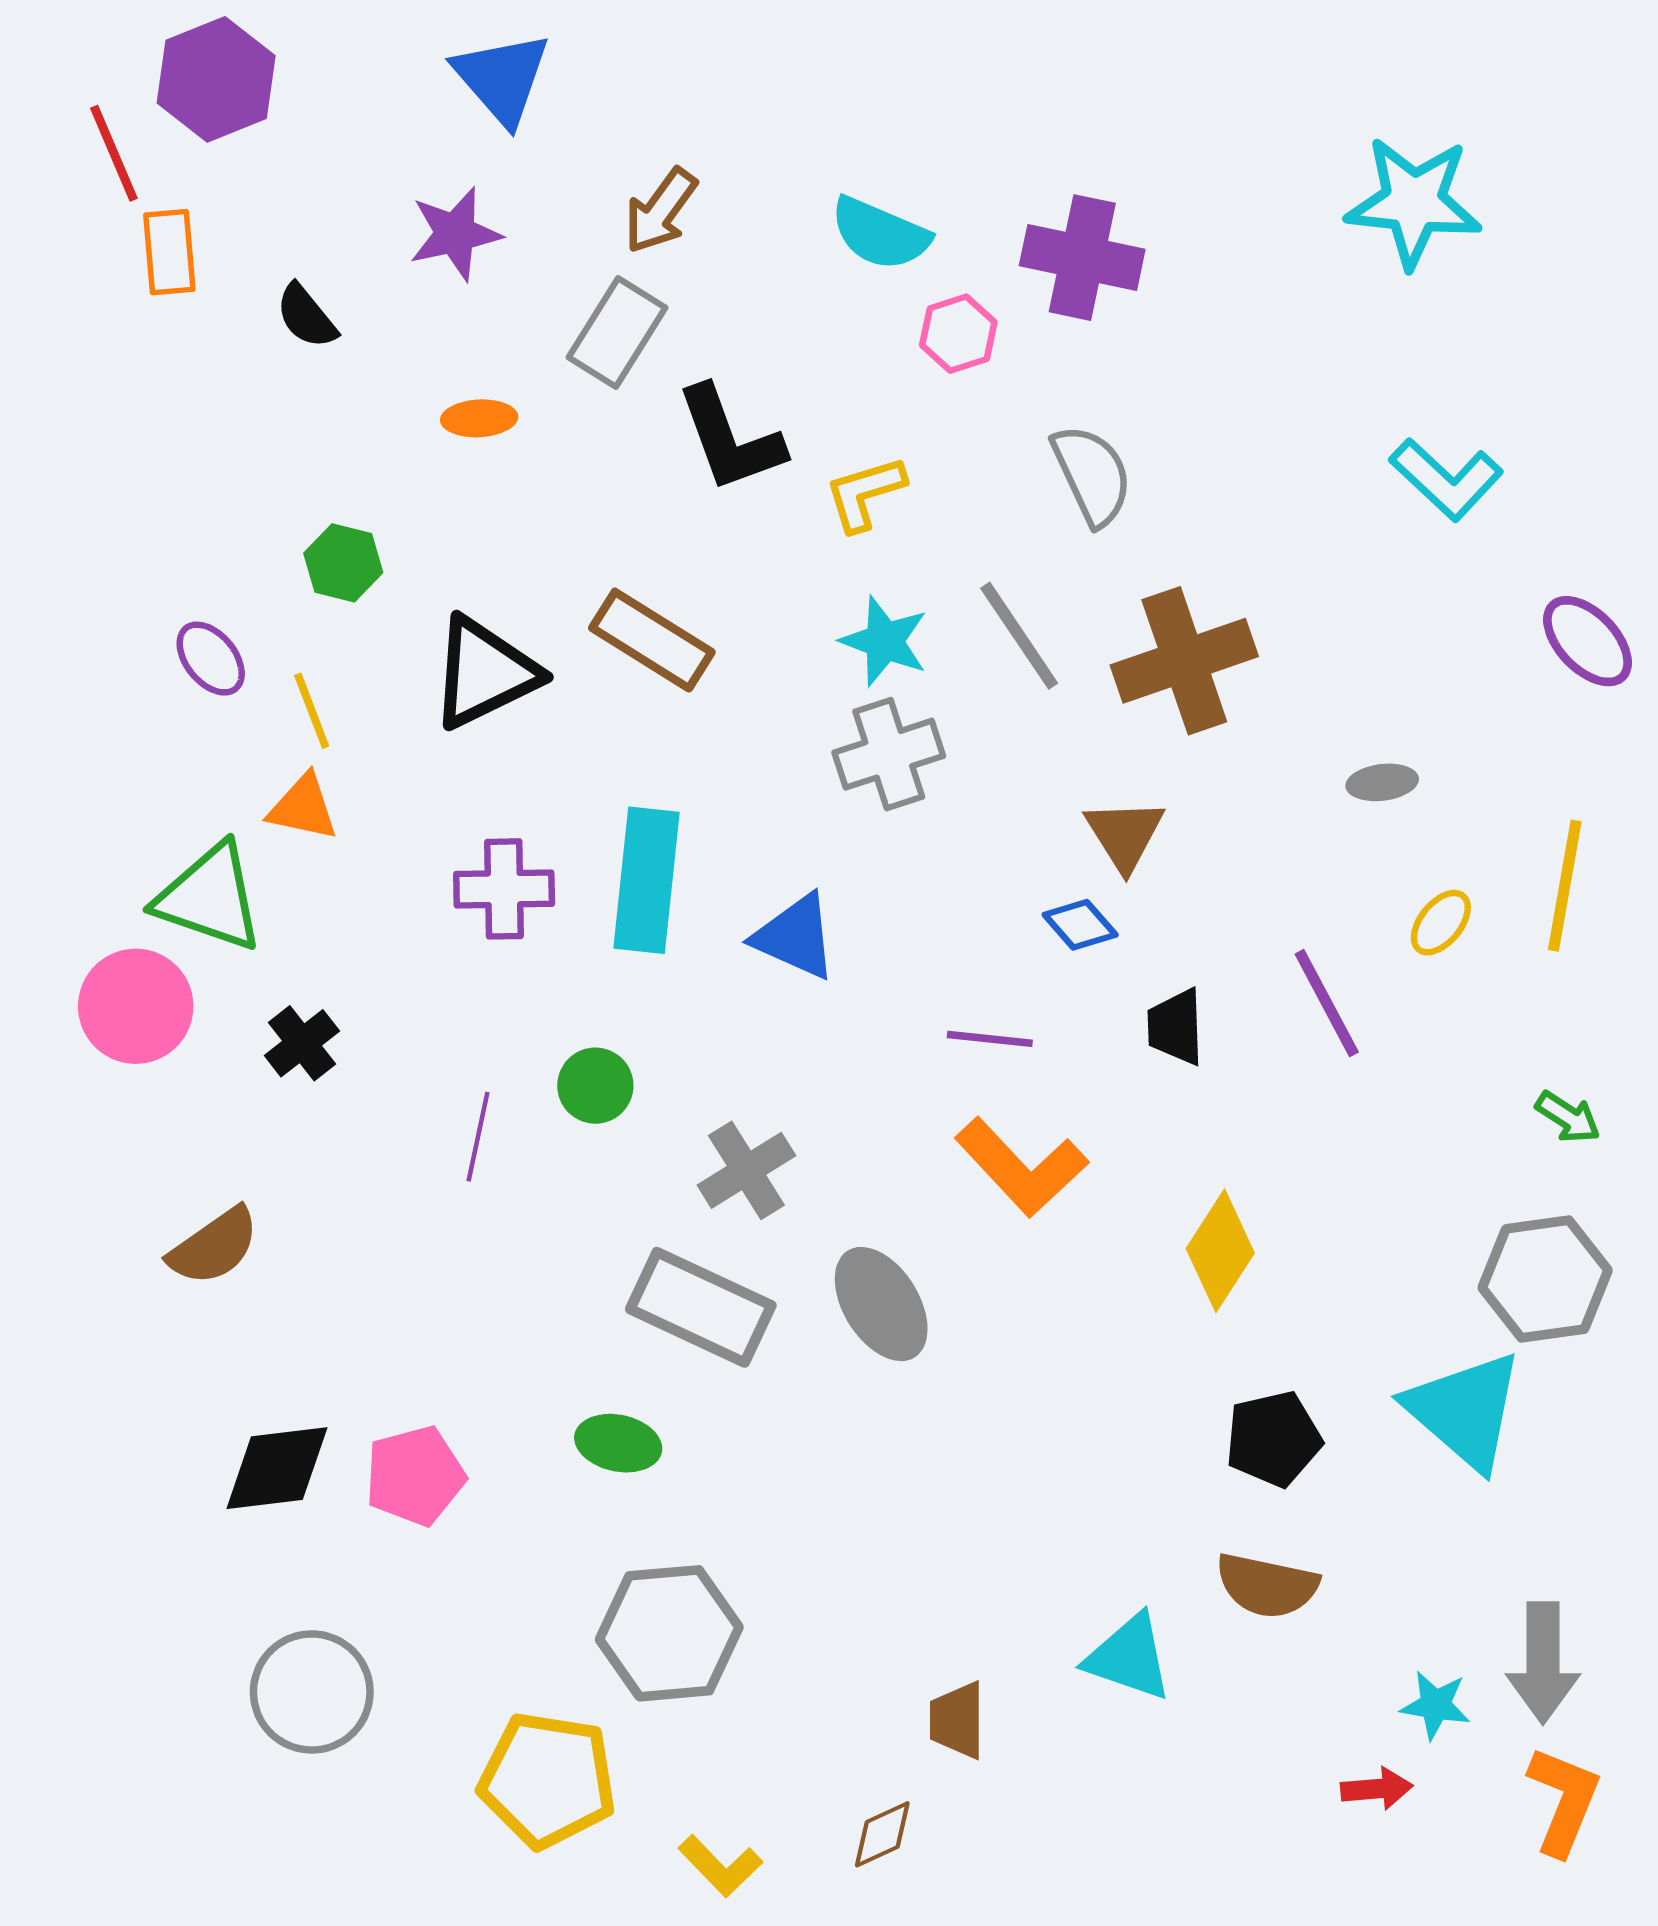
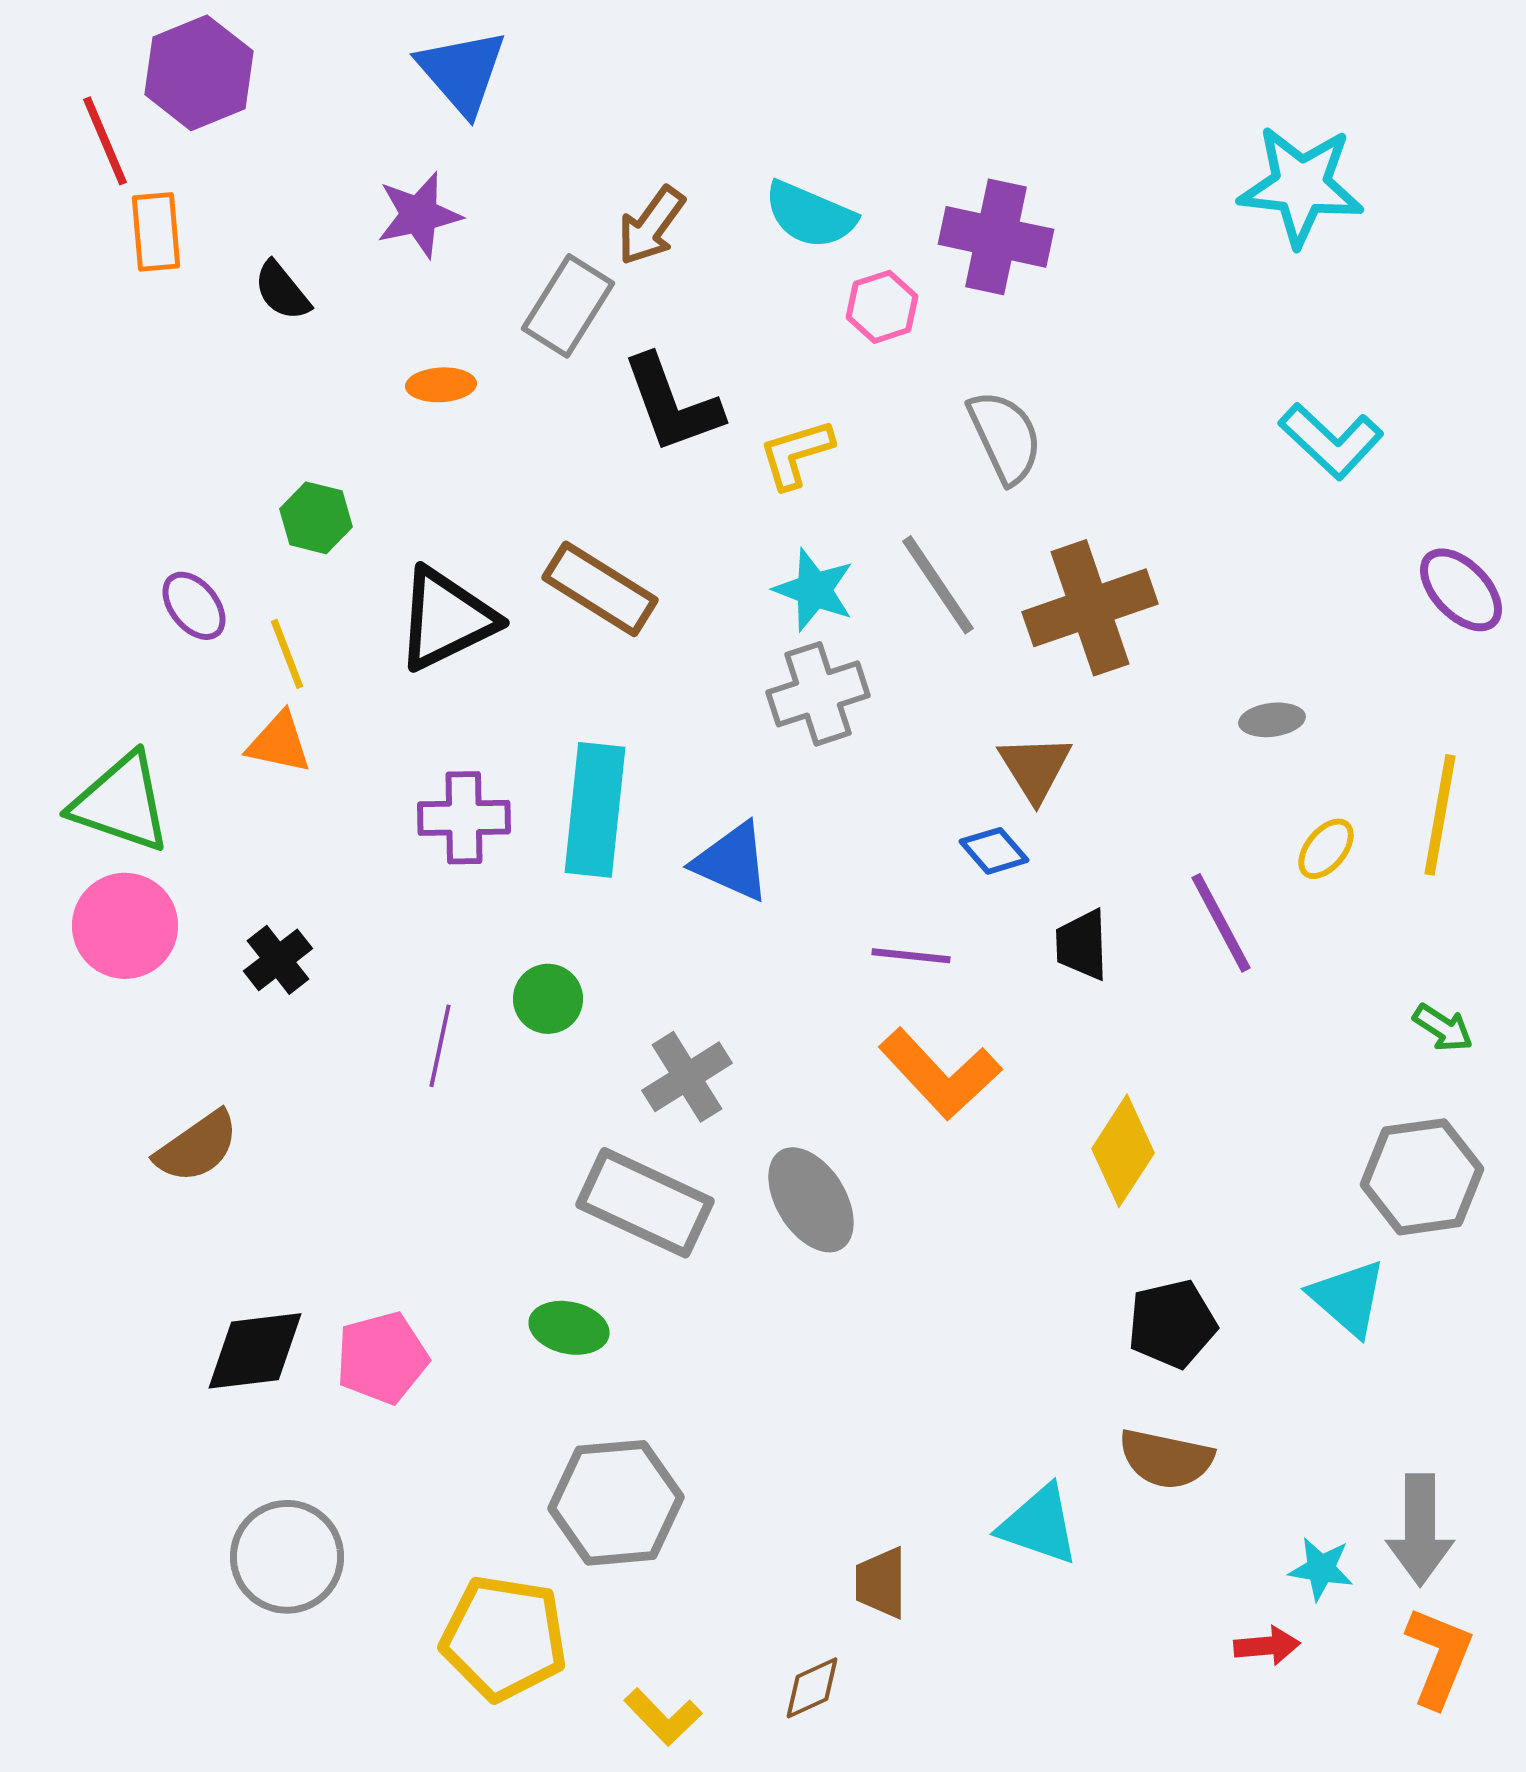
brown arrow: (661, 211) -> (651, 226), moved
green triangle: (210, 898) -> (121, 803), moved
cyan triangle: (1465, 1411) -> (1348, 1298), size x0.7

